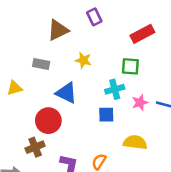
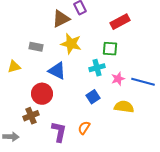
brown triangle: (58, 30) -> (61, 19), moved
yellow star: (83, 60) -> (71, 44), size x1.5
blue square: (106, 115) -> (93, 97), moved, turned -32
yellow semicircle: (135, 142) -> (124, 107), moved

